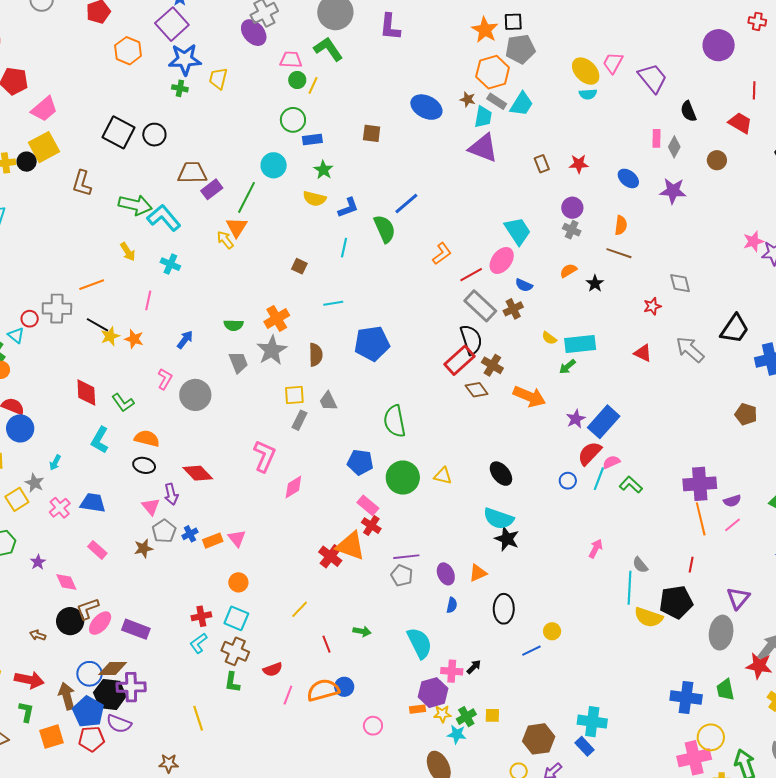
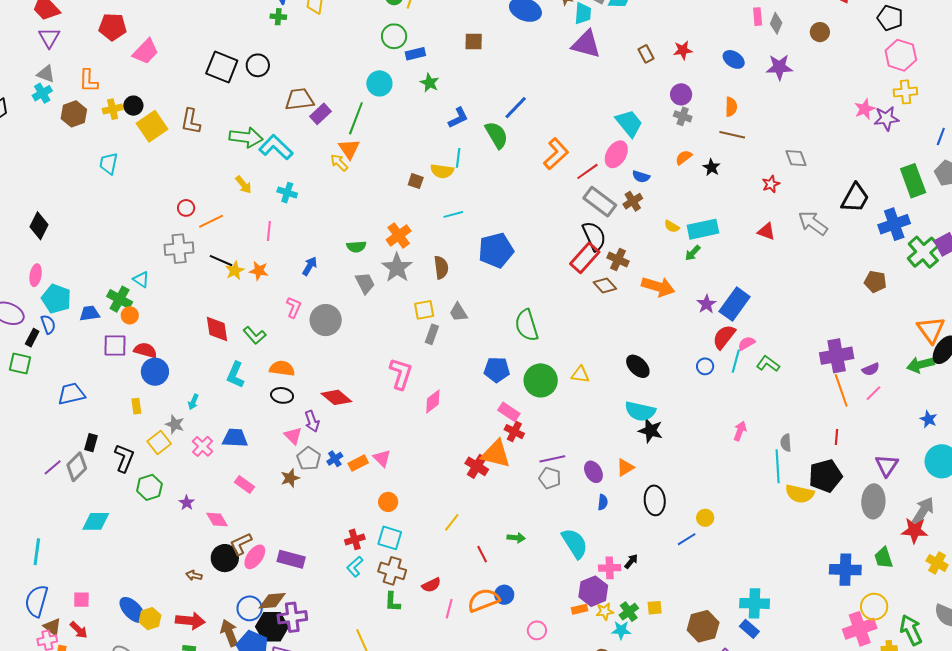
yellow square: (44, 147) -> (152, 126), moved
yellow semicircle: (315, 199) -> (442, 171), moved
orange L-shape: (442, 254) -> (556, 154), size x1.4
red circle: (30, 319) -> (186, 208), moved
gray semicircle: (640, 565) -> (786, 443), turned 42

